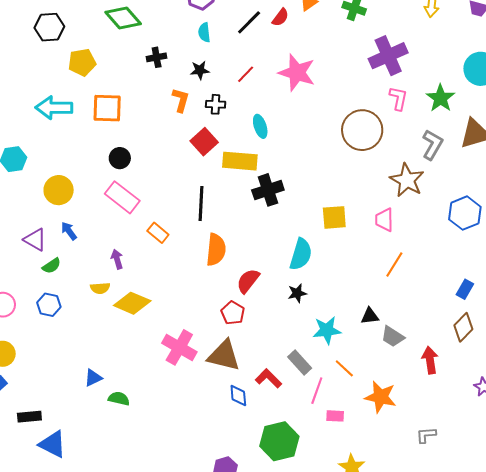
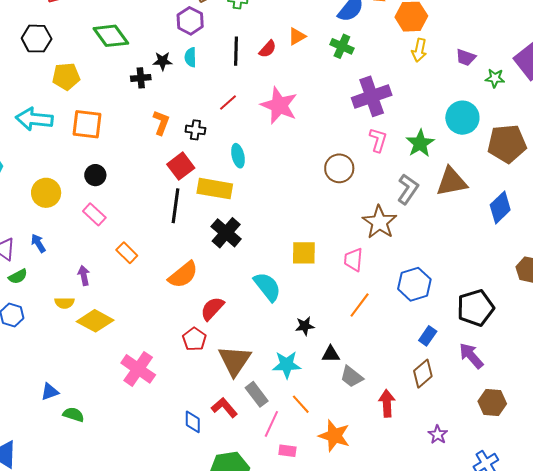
black line: (249, 22) -> (236, 51), turned -48
black star: (200, 70) -> (163, 61), moved
brown circle: (362, 130) -> (339, 168), size x0.7
yellow circle: (59, 190) -> (46, 193), moved
black cross: (268, 190) -> (226, 233), moved, turned -36
pink rectangle: (122, 197) -> (94, 214), size x0.7
black line: (201, 204) -> (176, 206), moved
blue hexagon: (465, 213) -> (414, 284), moved
orange semicircle: (216, 250) -> (183, 275), turned 40
cyan semicircle: (301, 254) -> (267, 287), turned -60
black star: (297, 293) -> (305, 326), moved
brown triangle: (224, 355) -> (235, 361), moved, turned 45

